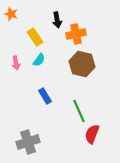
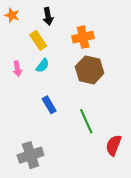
black arrow: (57, 20) -> (48, 16), moved
red semicircle: (92, 134) -> (114, 145), moved

